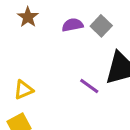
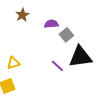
gray square: (101, 26) -> (66, 35), moved

